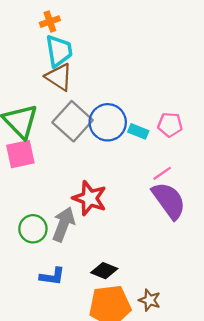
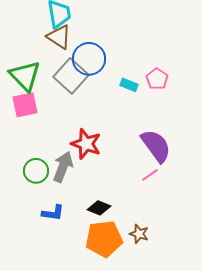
blue circle: (108, 122) -> (89, 59), moved
pink pentagon: (170, 125) -> (157, 79), turned 30
pink line: (162, 173) -> (150, 175), moved

